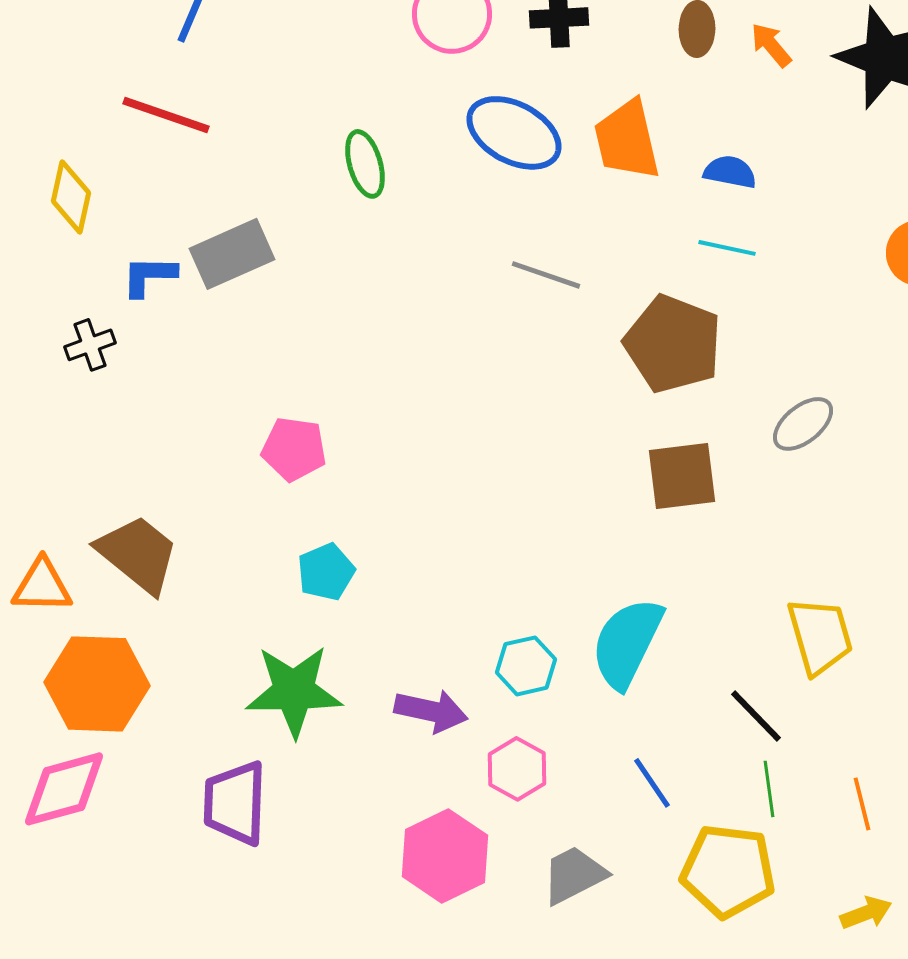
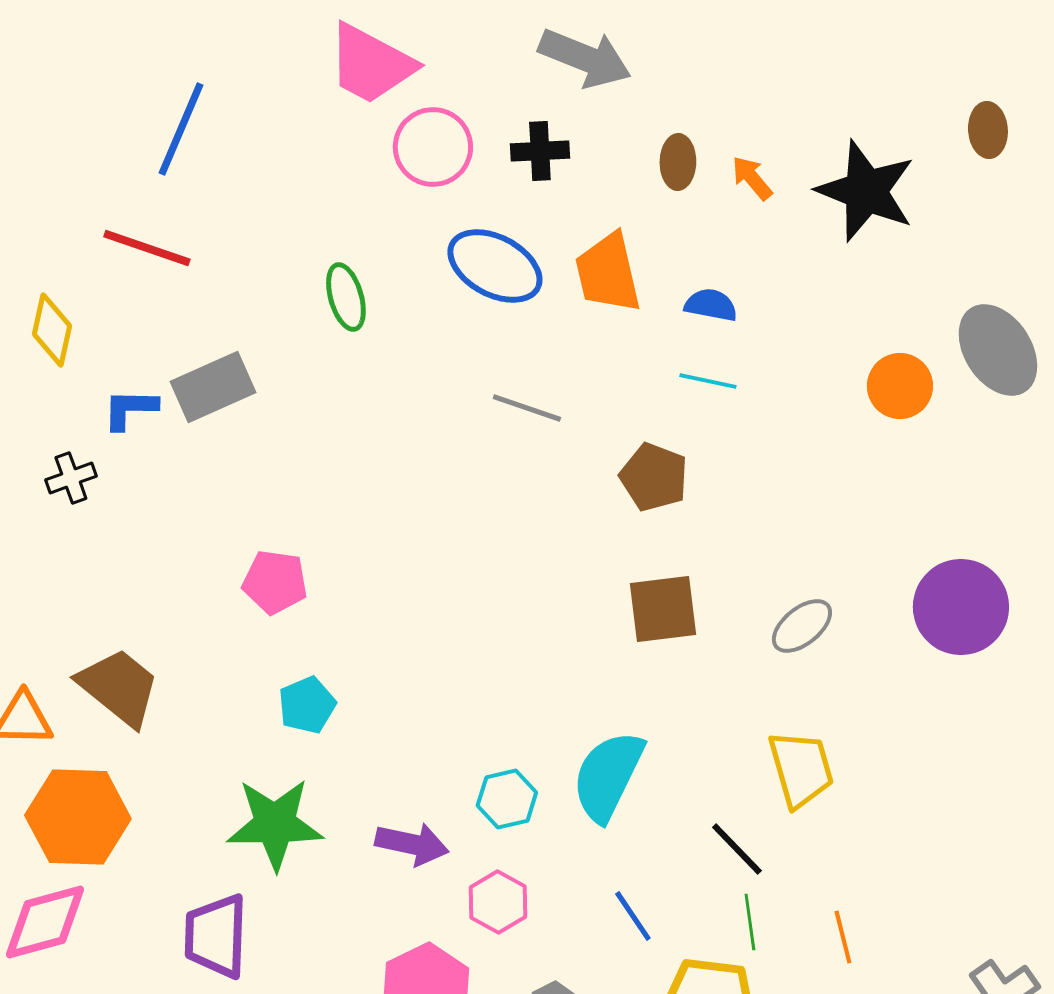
brown pentagon: (673, 344) -> (654, 477), size x0.7
gray ellipse: (803, 424) -> (802, 626), moved

